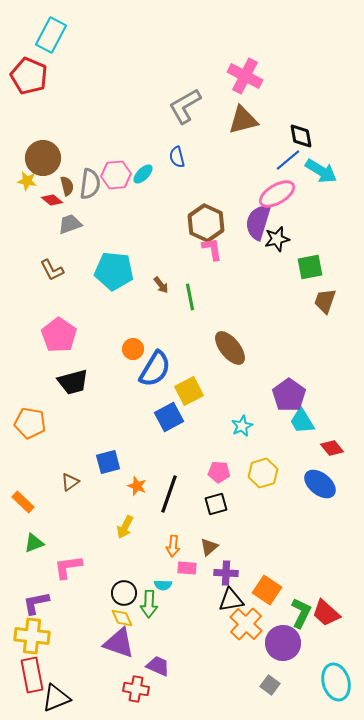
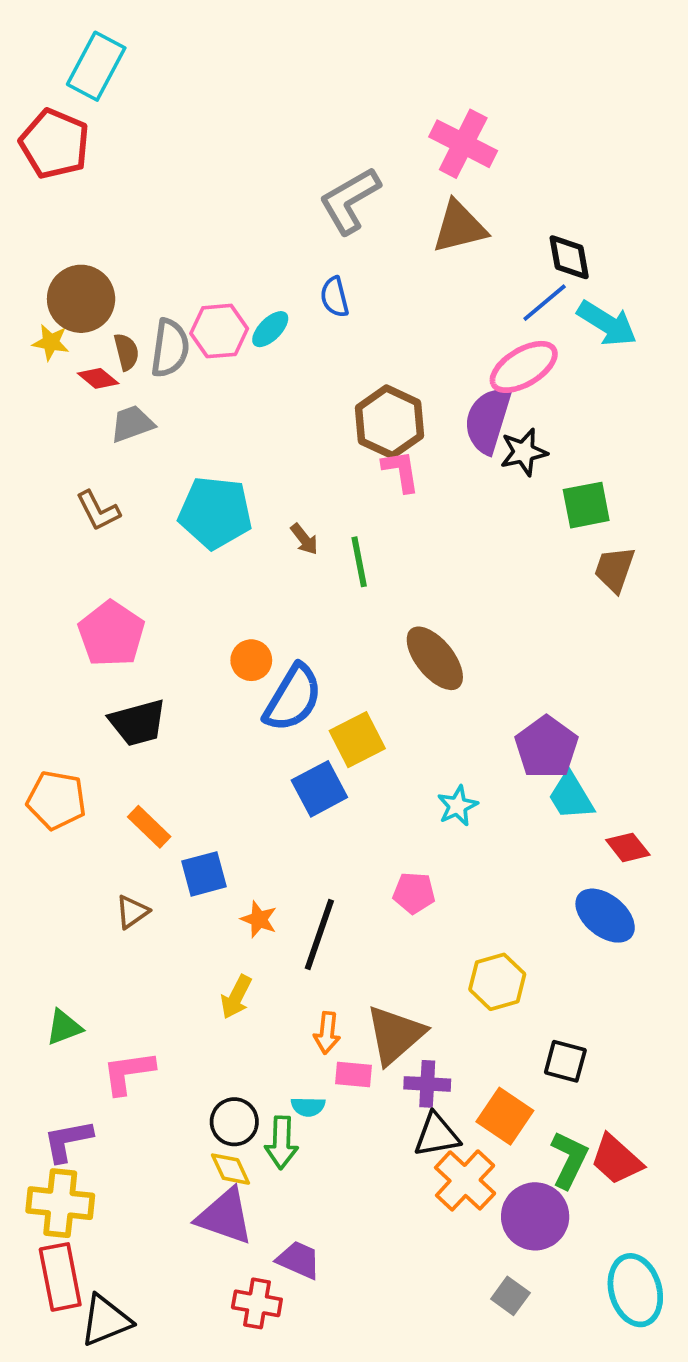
yellow hexagon: (263, 473) -> (497, 982), moved
orange rectangle: (23, 502) -> (149, 827), moved
black square: (216, 504) -> (565, 1061), moved, turned 30
brown triangle: (209, 547) -> (395, 1035), size x1.8

